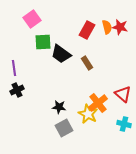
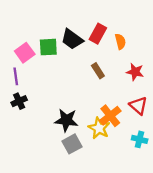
pink square: (32, 19) -> (25, 53), moved
orange semicircle: (107, 27) -> (120, 41), moved
red star: (120, 27) -> (135, 72), moved
black trapezoid: (61, 54) -> (72, 39), moved
black star: (59, 107) -> (66, 120), size x1.5

